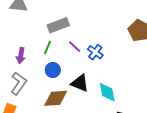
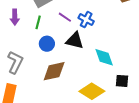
purple arrow: (21, 55) -> (15, 17), moved
black triangle: (80, 83) -> (75, 41), moved

